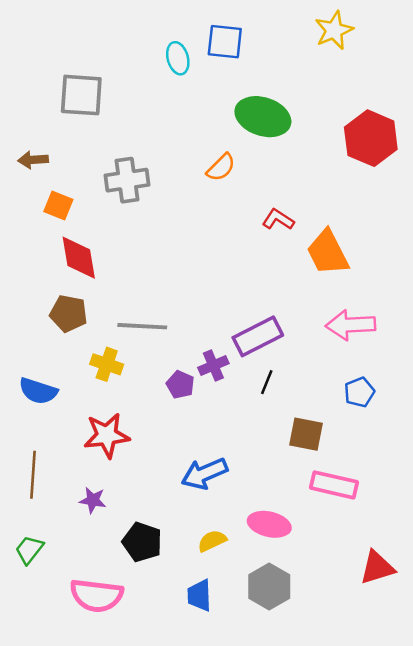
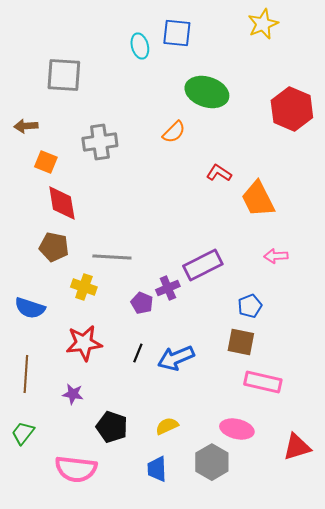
pink arrow: (351, 325) -> (276, 256), size x0.6
black line: (267, 382) -> (138, 353), moved
blue pentagon: (359, 392) -> (250, 306), moved
blue arrow: (204, 473) -> (176, 358), moved
pink ellipse: (269, 524) -> (237, 429), moved

